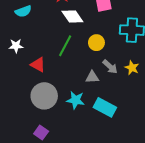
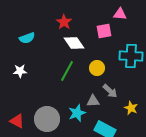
red triangle: (38, 65) -> (17, 121), moved
yellow star: (132, 68) -> (131, 108), moved
cyan star: (76, 100) -> (77, 113), moved, turned -30

